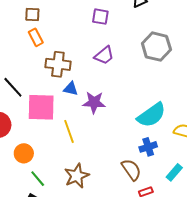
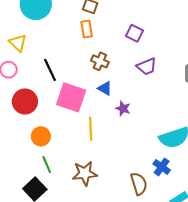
purple square: (100, 17) -> (135, 33), moved
brown cross: (58, 64) -> (100, 61), size x0.7
purple star: (94, 102) -> (123, 108), size x0.7
blue cross: (148, 147) -> (162, 167), turned 36

